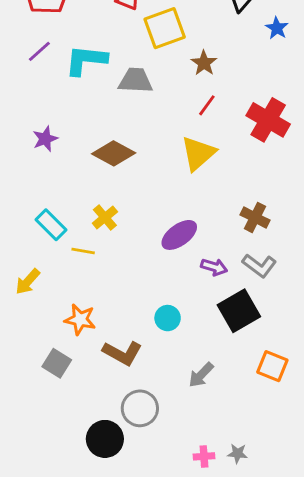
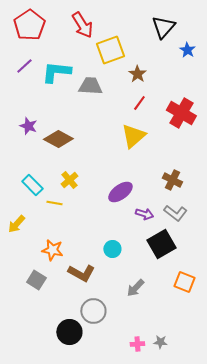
purple star: (45, 139) -> (28, 126), turned -30
brown diamond: (114, 153) -> (58, 139), moved

